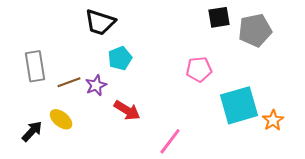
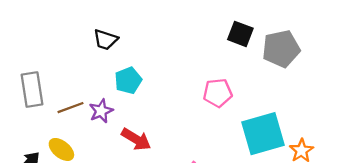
black square: (219, 17) -> (240, 34), turned 30
black trapezoid: (100, 22) -> (106, 40), size x0.7

